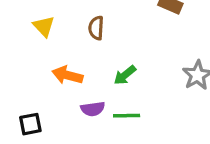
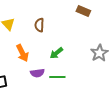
orange arrow: (67, 75) -> (22, 53), turned -132

